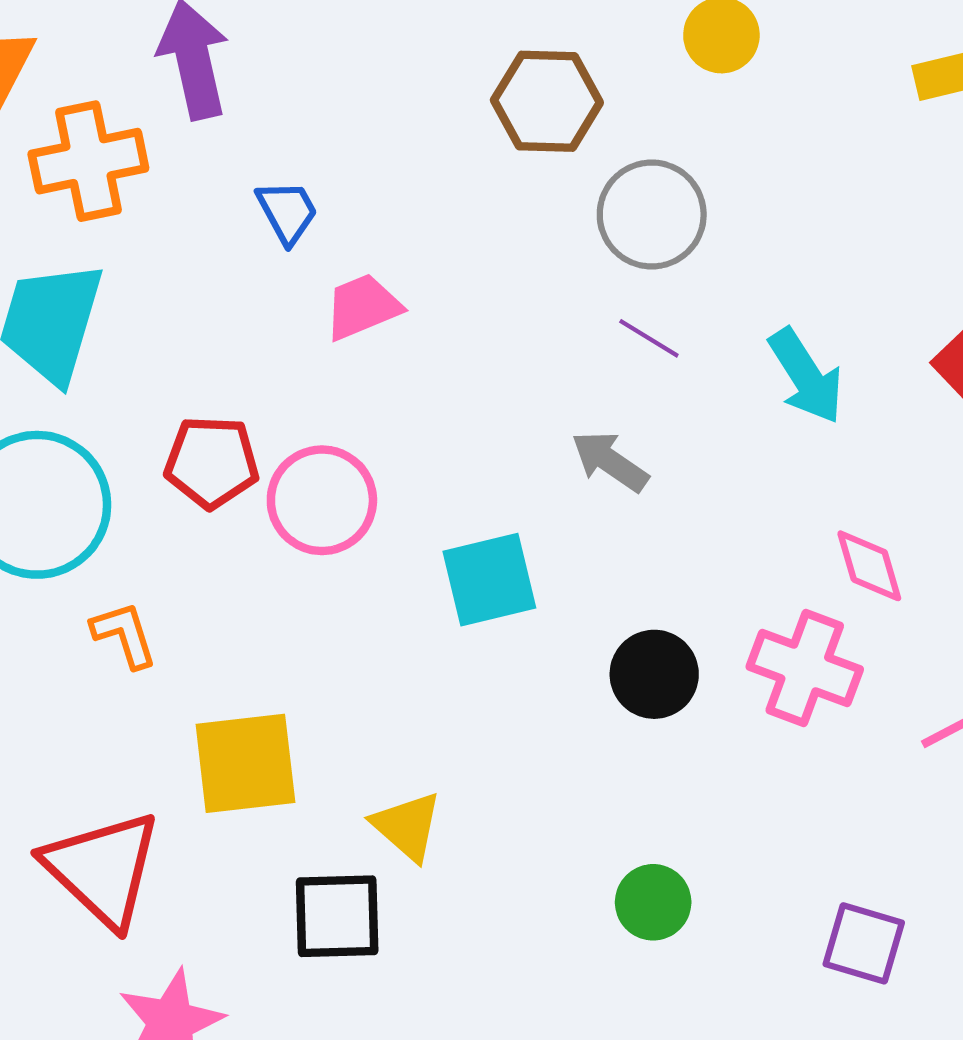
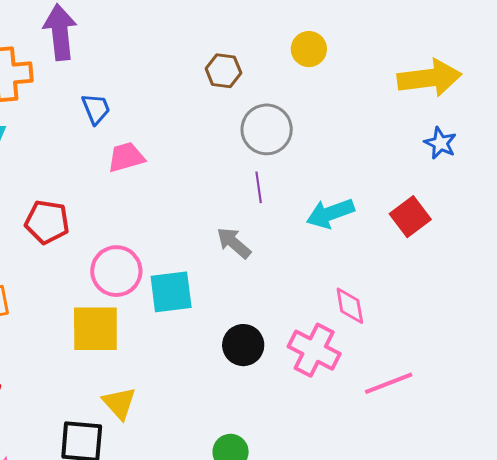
brown hexagon: (547, 101) -> (223, 71), size x0.7
purple line: (649, 338) -> (259, 187), turned 44
cyan arrow: (806, 376) -> (330, 213), turned 96
pink circle: (322, 500) -> (116, 271), moved
yellow square: (245, 763) -> (95, 329), moved

